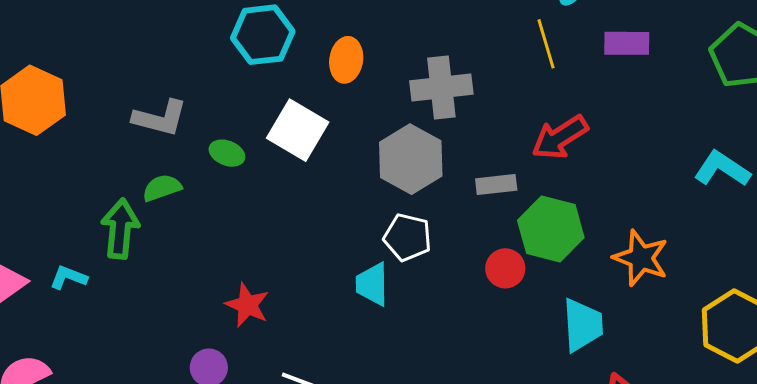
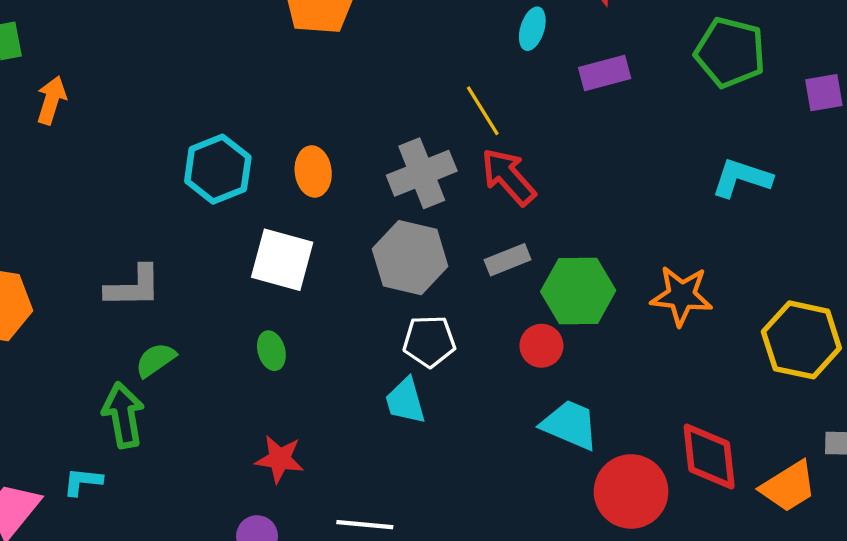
yellow line: (546, 44) -> (483, 111), moved
red arrow: (560, 137) -> (508, 177), moved, turned 96
green ellipse: (227, 153) -> (271, 351), moved, turned 68
cyan trapezoid: (583, 325) -> (570, 425), moved, turned -48

